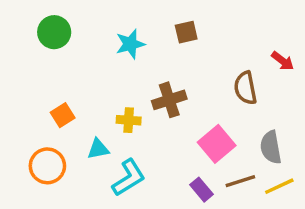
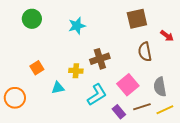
brown square: (186, 32) -> (137, 19), moved, size x1.5
orange circle: (47, 166) -> (15, 98), moved
cyan L-shape: (129, 178) -> (97, 95), moved

